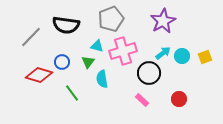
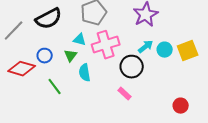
black semicircle: (66, 25) -> (49, 19), turned -36
yellow square: (205, 57) -> (188, 51), size x1.5
red circle: (179, 99) -> (181, 106), moved

